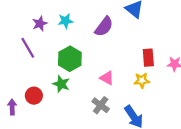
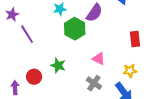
purple star: (40, 23) -> (12, 15), moved
green hexagon: (70, 59) -> (75, 29), moved
yellow star: (142, 80) -> (130, 71), moved

